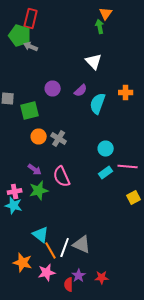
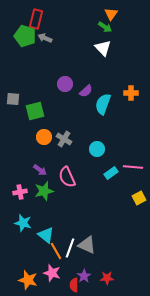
green arrow: (100, 26) -> (105, 27), turned 136
gray arrow: (31, 46) -> (45, 38), moved
white triangle: (94, 62) -> (103, 48), moved
purple circle: (53, 88) -> (65, 84), moved
cyan circle: (106, 148) -> (97, 149), moved
cyan star: (14, 206) -> (23, 223), moved
orange star: (23, 262) -> (28, 280), moved
pink star: (47, 272) -> (52, 273), turned 30

